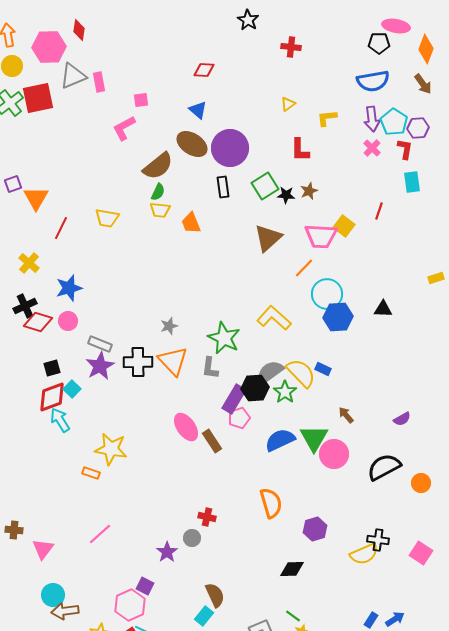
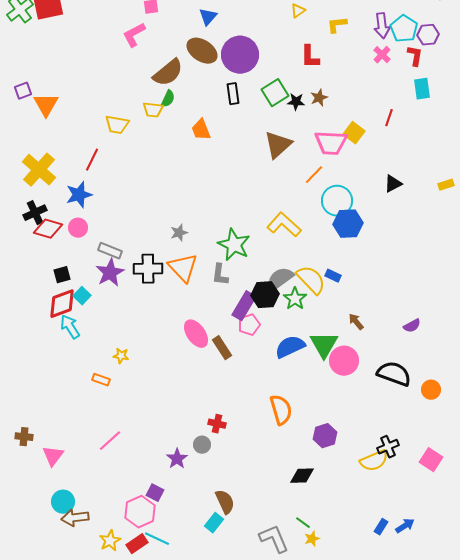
blue triangle: (198, 110) -> (208, 17), turned 30
yellow trapezoid: (160, 210) -> (153, 110), moved
red line: (61, 228) -> (92, 160), moved
yellow cross: (29, 263) -> (39, 170), size x1.6
black triangle: (383, 309) -> (393, 184), moved, turned -30
yellow star: (111, 449) -> (121, 356), size x0.5
black semicircle: (384, 467) -> (394, 374), turned 48
black cross: (378, 540) -> (388, 447), turned -30

